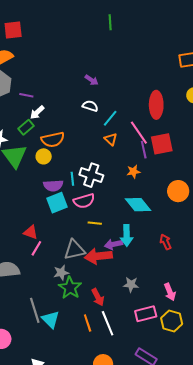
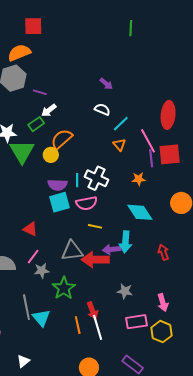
orange semicircle: (53, 140) -> (62, 139), turned 145
pink line: (36, 248) -> (33, 257), moved
gray star: (61, 273) -> (42, 271), moved
red arrow: (98, 297) -> (92, 311), moved

